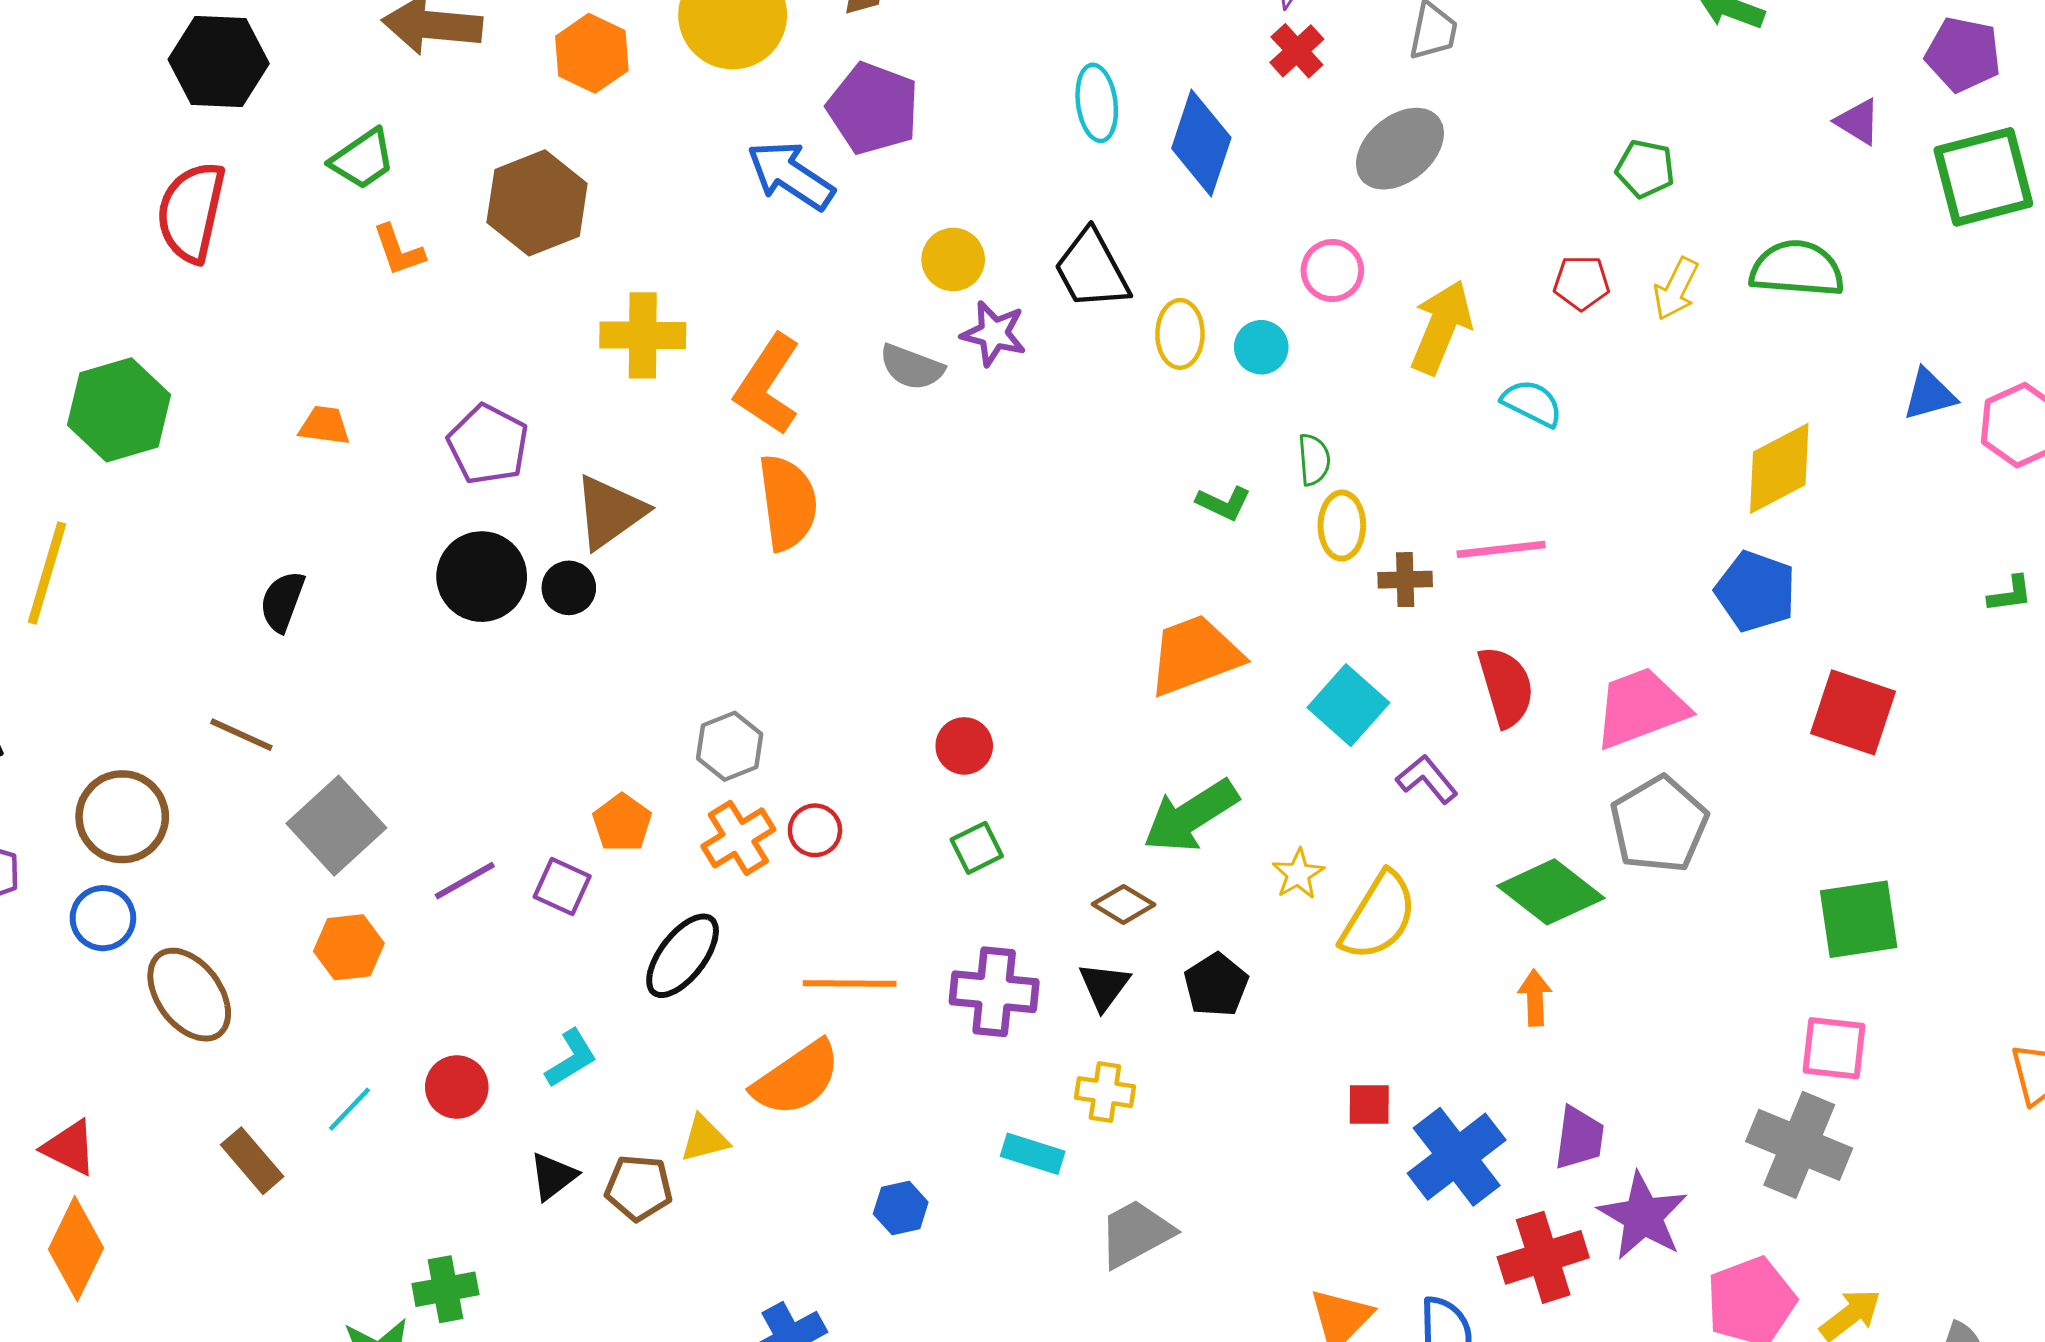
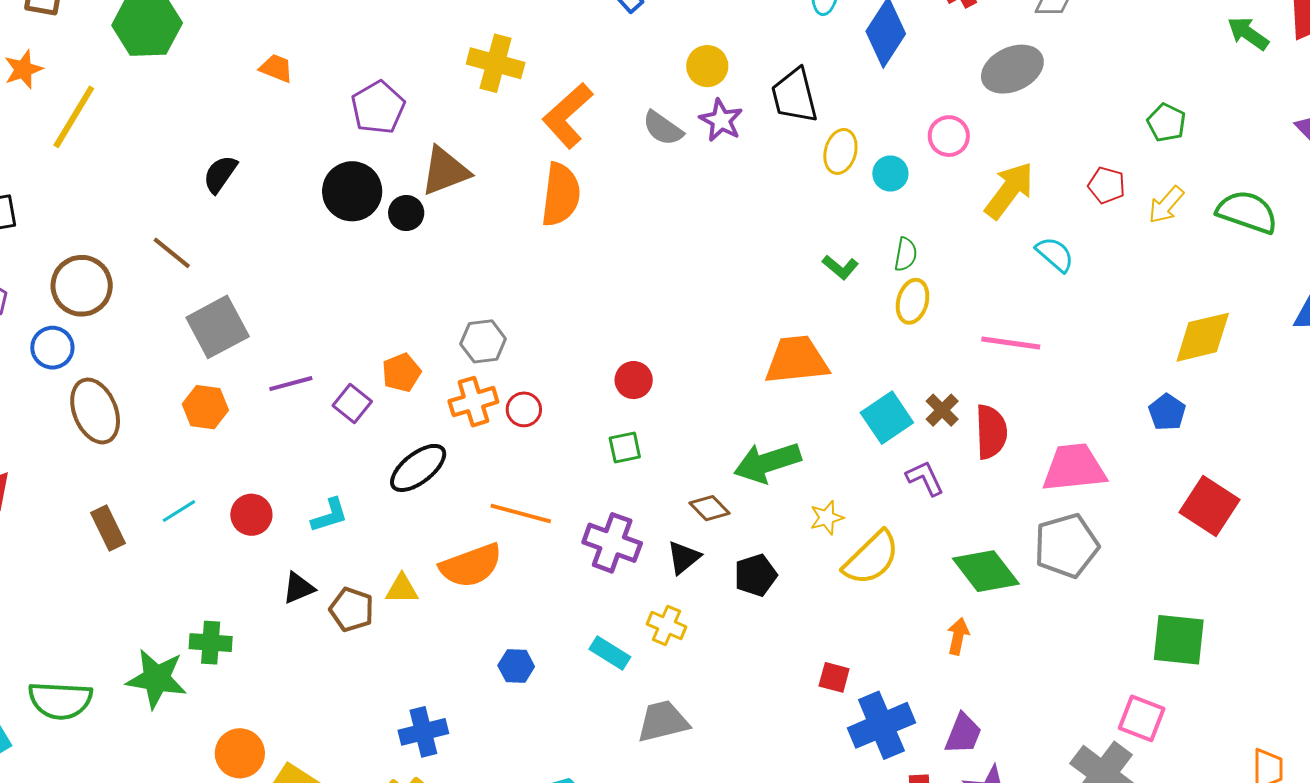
brown cross: (1405, 580) -> (942, 410), moved, turned 32
blue pentagon: (1756, 591) -> (1167, 412), size x0.7

